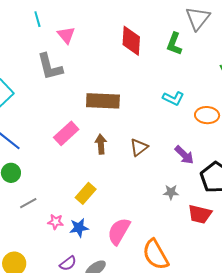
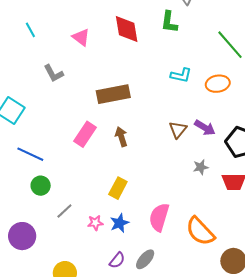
pink triangle: (66, 35) -> (81, 37), moved
gray L-shape: (50, 67) -> (54, 73), size x0.7
brown triangle: (139, 147) -> (178, 130), moved

